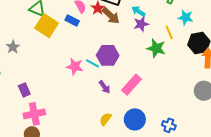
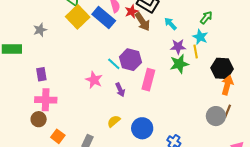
cyan star: (186, 17) -> (200, 37), moved
blue rectangle: (72, 20) -> (104, 18), size x1.6
purple star: (141, 24) -> (178, 47), moved
green star: (156, 48) -> (179, 64), turned 30
pink star: (75, 66) -> (94, 80), moved
pink rectangle: (131, 85) -> (148, 80), moved, turned -40

